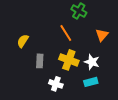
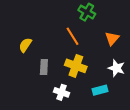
white star: (92, 62) -> (116, 68), moved

